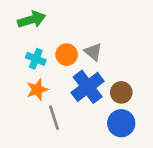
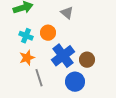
gray triangle: (93, 52) -> (67, 13), moved
blue circle: (121, 123) -> (75, 82), moved

